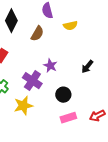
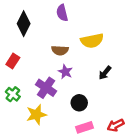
yellow semicircle: (70, 26) -> (92, 41), moved, size x1.5
brown semicircle: (37, 34) -> (60, 50), moved, turned 63

